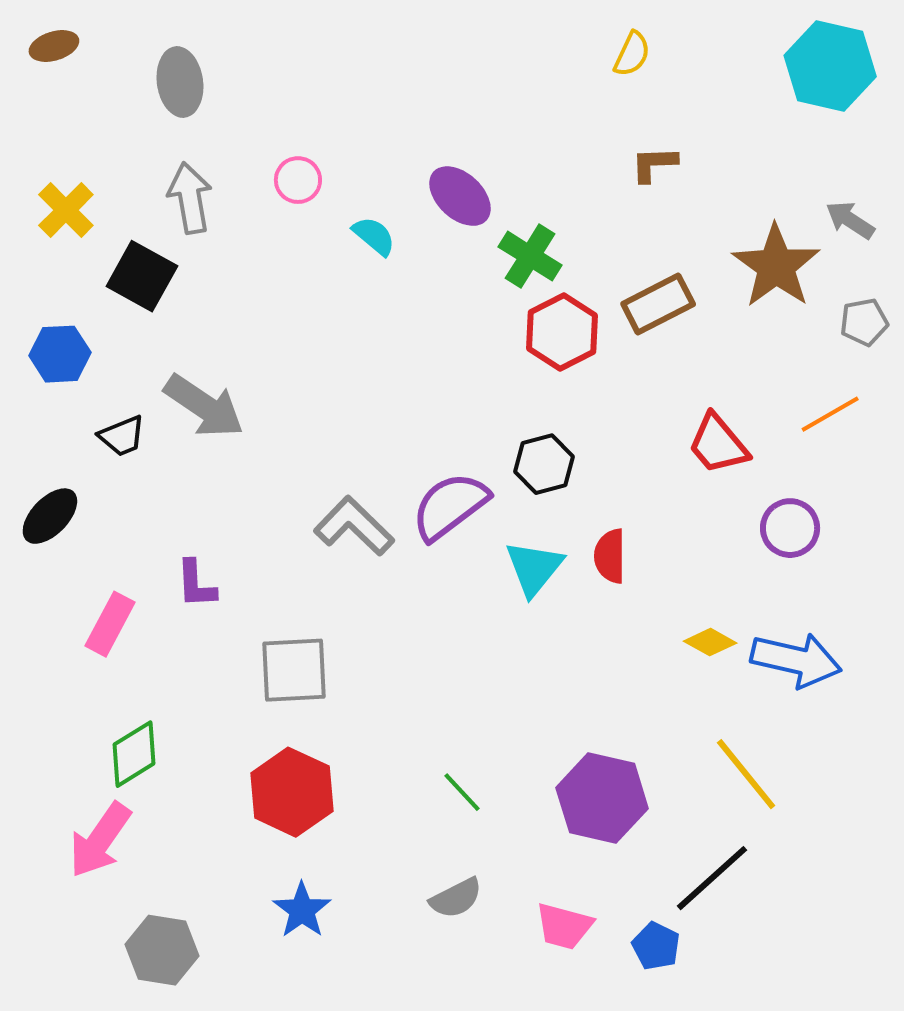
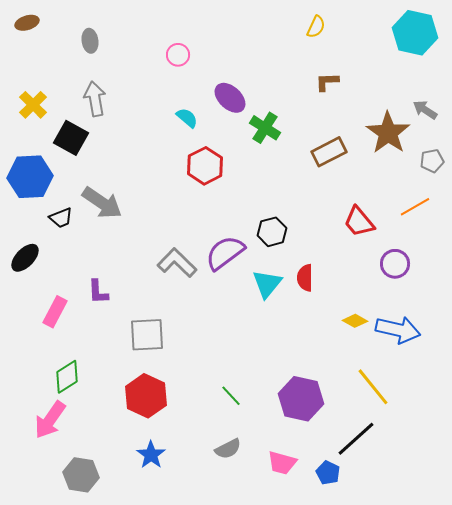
gray ellipse: (180, 82) -> (90, 41), size x0.7
pink circle: (298, 180) -> (178, 55), moved
red hexagon: (562, 332) -> (205, 166), moved
blue hexagon: (60, 354) -> (30, 177), size x1.5

